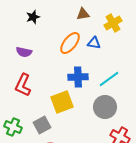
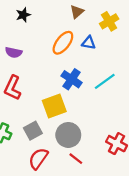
brown triangle: (83, 14) -> (77, 12), turned -32
blue cross: (78, 77) -> (72, 79), turned 36
gray circle: (105, 107) -> (68, 135), moved

